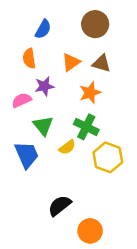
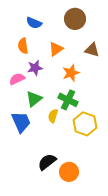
blue semicircle: (43, 29) -> (34, 23), turned 84
brown triangle: (101, 63) -> (92, 50), moved
green triangle: (43, 126) -> (34, 99), turned 30
yellow semicircle: (67, 147) -> (53, 116), turned 144
orange circle: (90, 231) -> (69, 172), moved

